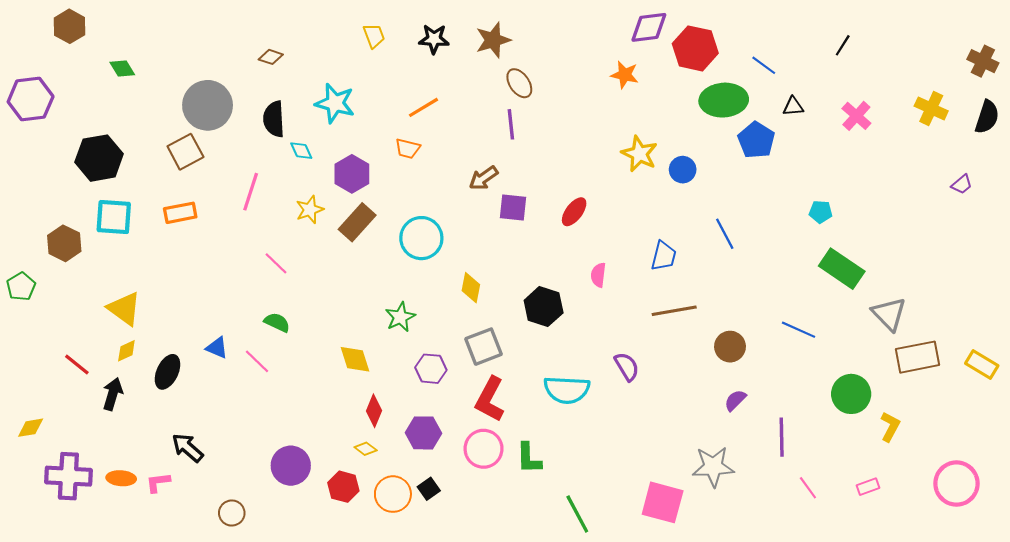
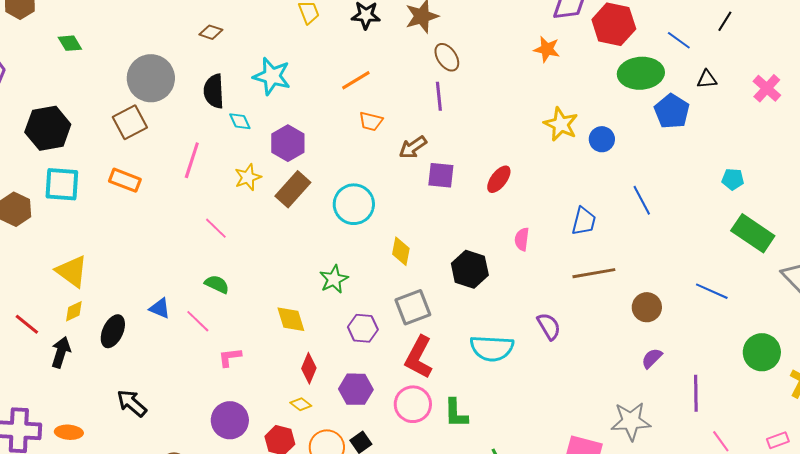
black line: (843, 45) -> (725, 21), moved
orange trapezoid: (408, 149) -> (371, 121), moved
orange rectangle: (180, 213) -> (125, 180), turned 32
pink L-shape: (158, 482) -> (230, 357), moved

